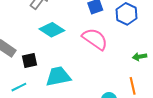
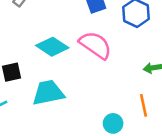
cyan diamond: (52, 30) -> (52, 47), moved

